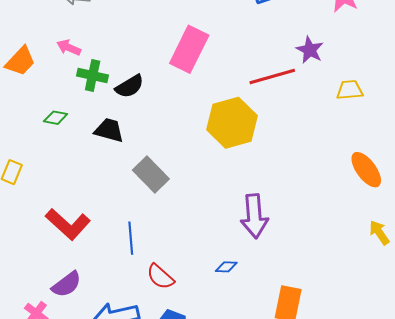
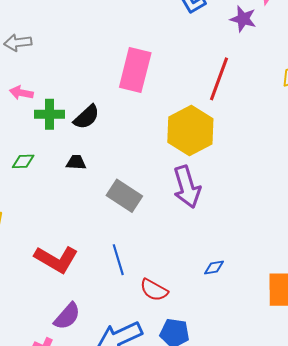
purple star: (310, 50) -> (243, 19), moved
red line: (272, 77) -> (219, 79), turned -42
black trapezoid: (109, 130) -> (76, 162), size x0.7
purple arrow: (254, 216) -> (187, 187), moved

